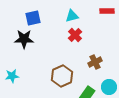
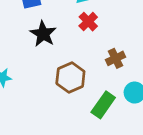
black star: (24, 39) -> (43, 34), moved, turned 30

